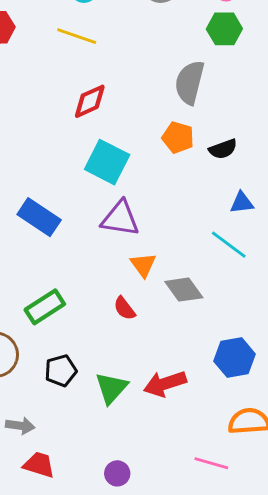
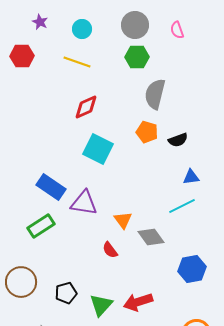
green hexagon: (224, 29) -> (137, 57), moved
purple triangle: (120, 219) -> (84, 203), moved
cyan line: (229, 245) -> (182, 206), turned -64
green rectangle: (45, 307) -> (41, 226), moved
blue hexagon: (235, 358) -> (192, 269), moved

